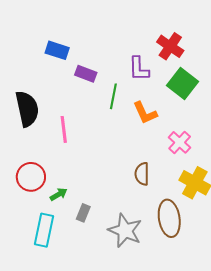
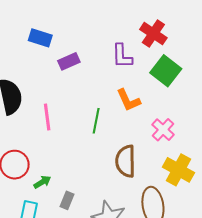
purple rectangle: (86, 74) -> (69, 61), turned -45
green line: (113, 96) -> (96, 121), moved
brown semicircle: (142, 174) -> (126, 161), size x1.4

